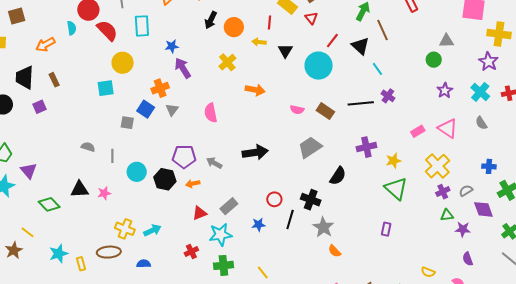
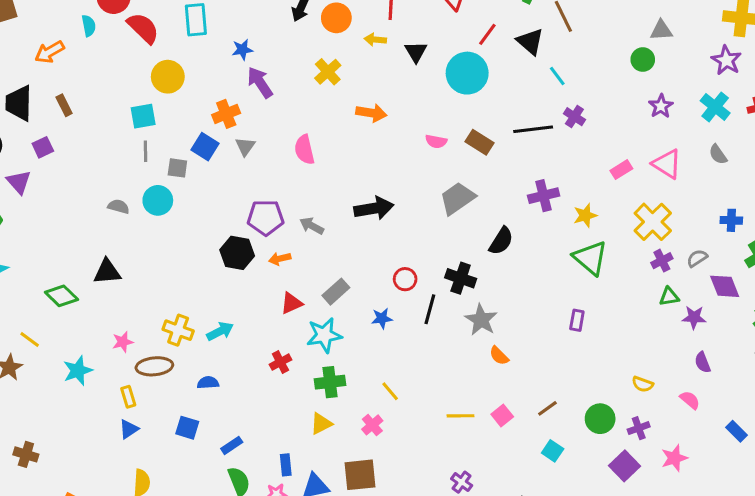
gray line: (112, 156) -> (145, 151), moved
purple triangle: (29, 171) -> (19, 182), moved
cyan circle: (137, 172) -> (158, 200), moved
pink star: (104, 193) -> (123, 342), moved
yellow rectangle: (81, 264) -> (128, 397), moved

